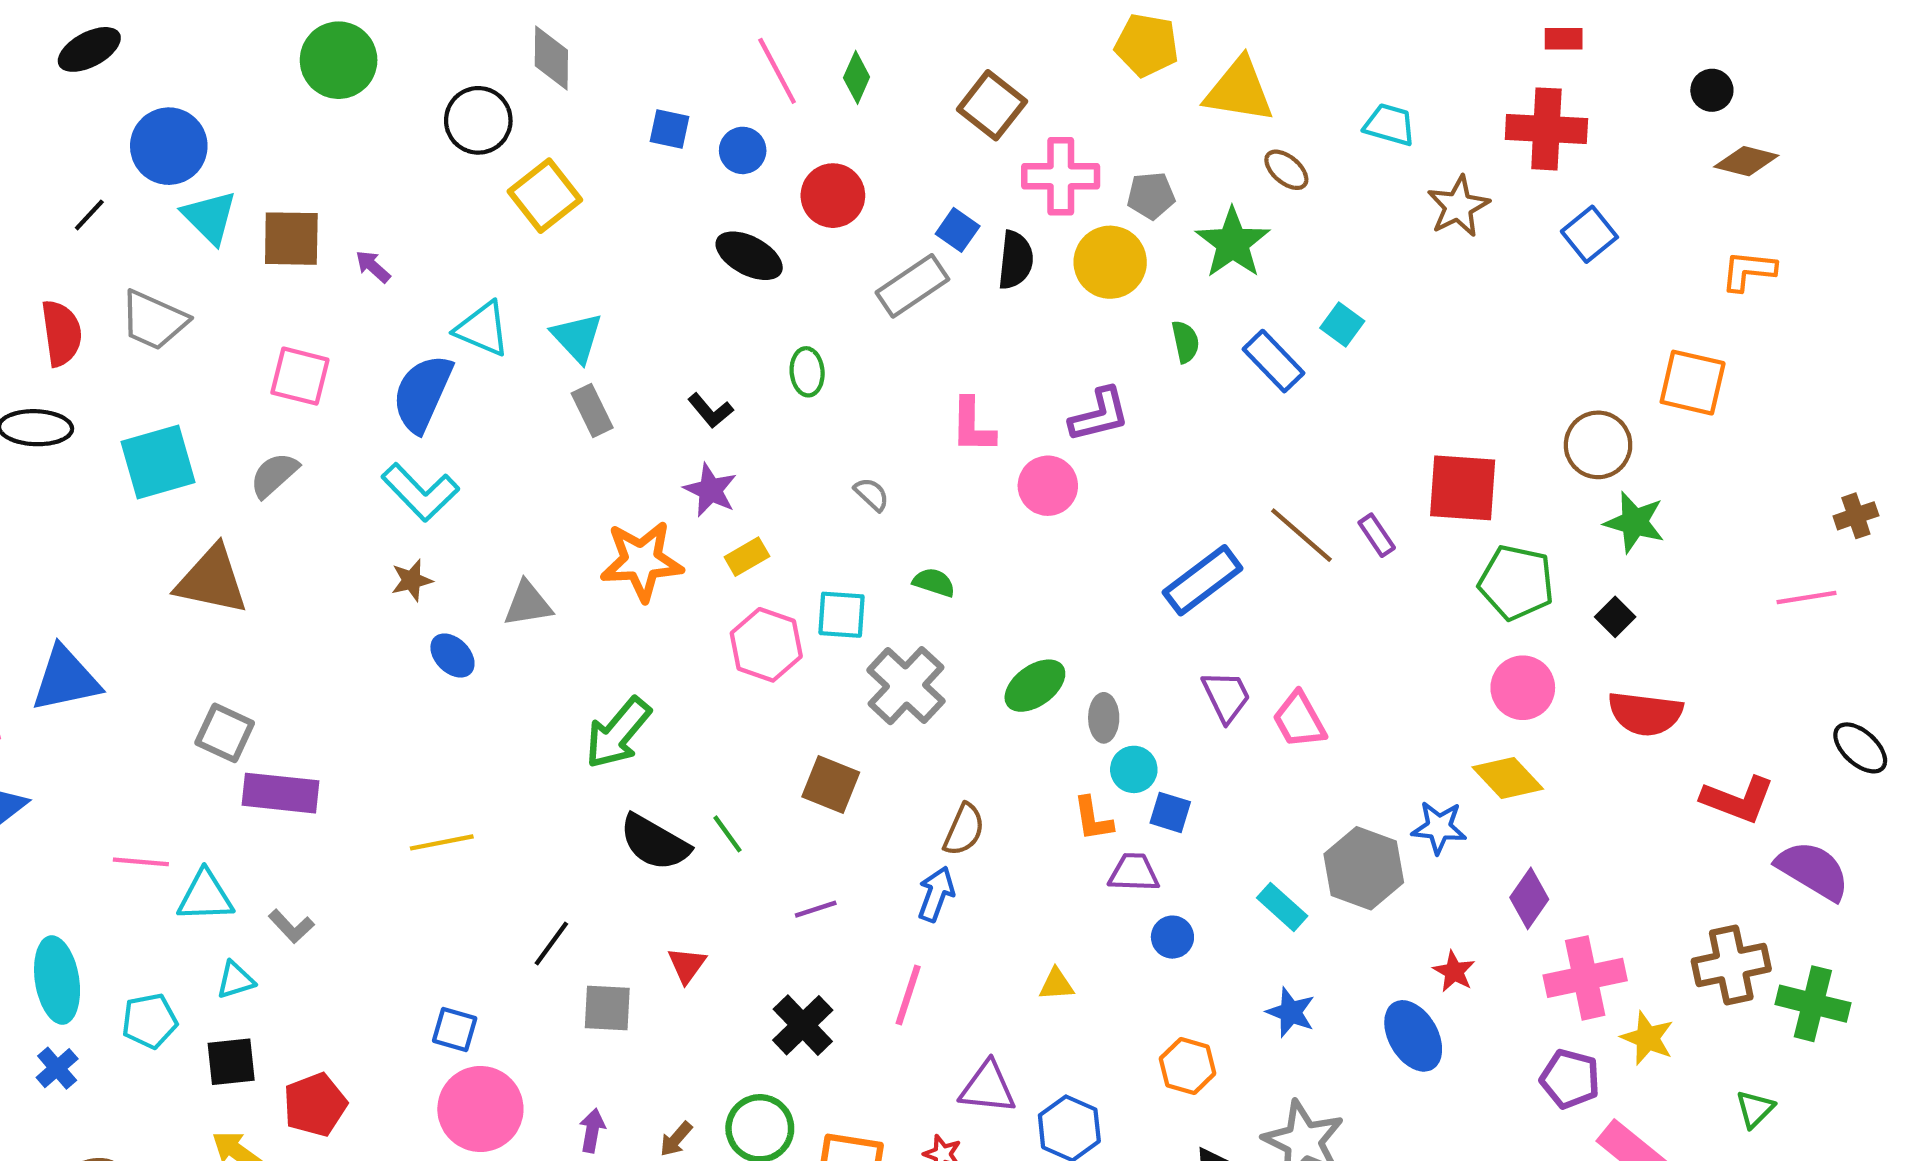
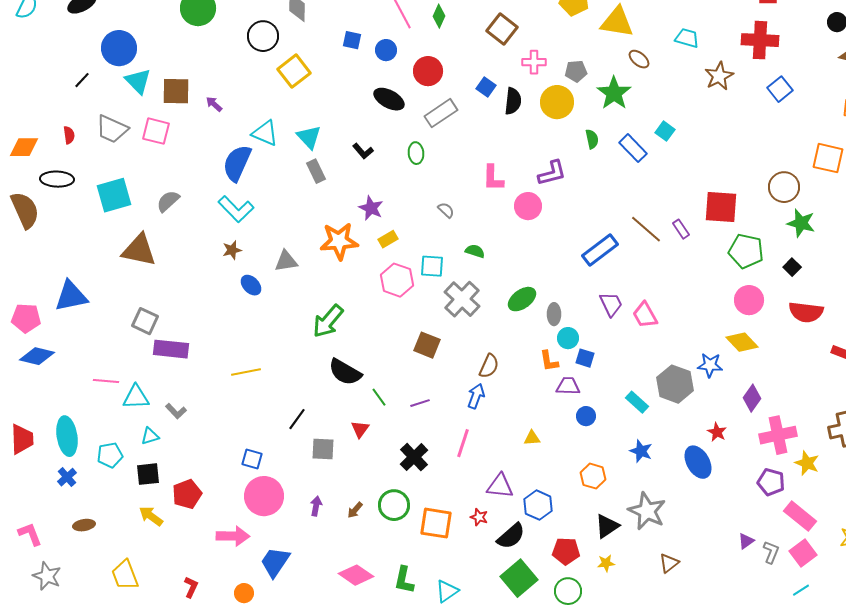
pink cross: (1061, 176) -> (534, 62), size x0.7
gray rectangle: (912, 286) -> (441, 113), moved
red semicircle: (61, 333) -> (69, 135), size x0.6
pink square: (300, 376) -> (156, 131), moved
black L-shape: (710, 410) -> (363, 151), moved
green line: (728, 834) -> (379, 397), moved

